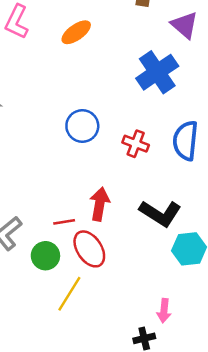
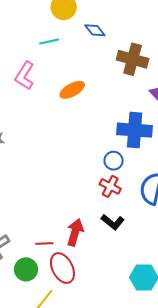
blue cross: (157, 72) -> (135, 130), turned 32
blue circle: (82, 126) -> (114, 161), moved, size x0.7
black L-shape: (160, 213) -> (113, 222), moved, size x0.7

